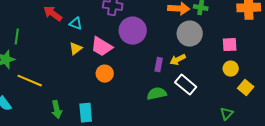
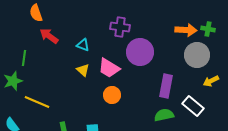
red arrow: (53, 14) -> (49, 36), moved
yellow triangle: (76, 49) -> (83, 70), turned -40
yellow arrow: (178, 60) -> (211, 81), moved
purple rectangle: (159, 65) -> (166, 86), size x1.6

